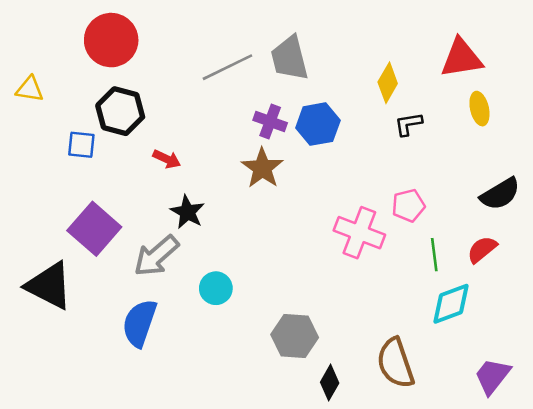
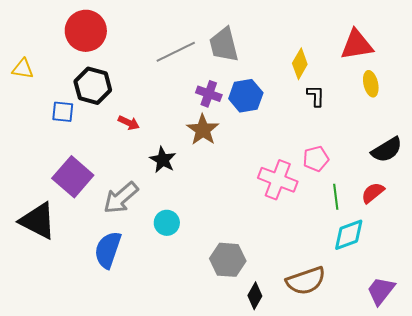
black L-shape: (408, 124) -> (316, 96), turned 100
black star: (187, 212) -> (163, 160), moved
brown semicircle: (395, 363) -> (306, 281), turned -90

